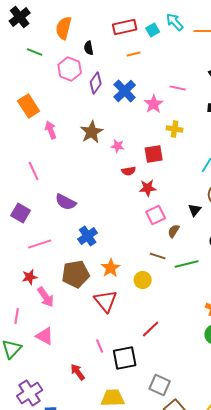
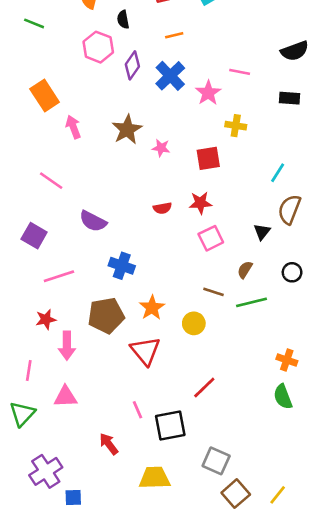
green line: (35, 52) -> (34, 23), moved
orange line: (134, 54) -> (174, 35), moved
pink line: (34, 171) -> (51, 181), turned -30
red semicircle: (129, 171) -> (162, 208), moved
brown semicircle: (174, 231) -> (245, 270), moved
blue cross: (88, 236) -> (122, 266), turned -36
pink arrow: (46, 297) -> (67, 346), turned 35
pink triangle: (45, 336) -> (65, 397), turned -30

